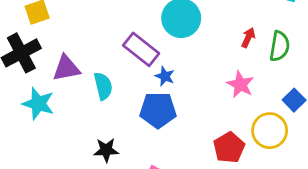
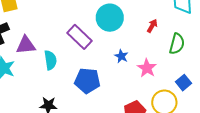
red arrow: (248, 38) -> (152, 26), moved
blue star: (165, 76) -> (121, 56), moved

